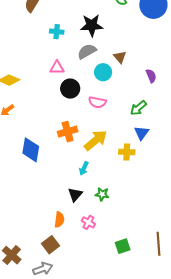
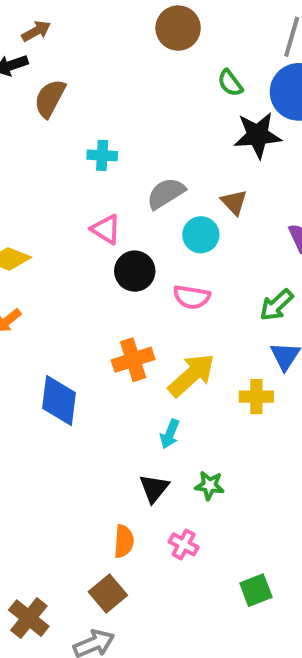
black star: (92, 25) -> (258, 135), moved
pink triangle: (57, 68) -> (106, 229), turned 35

